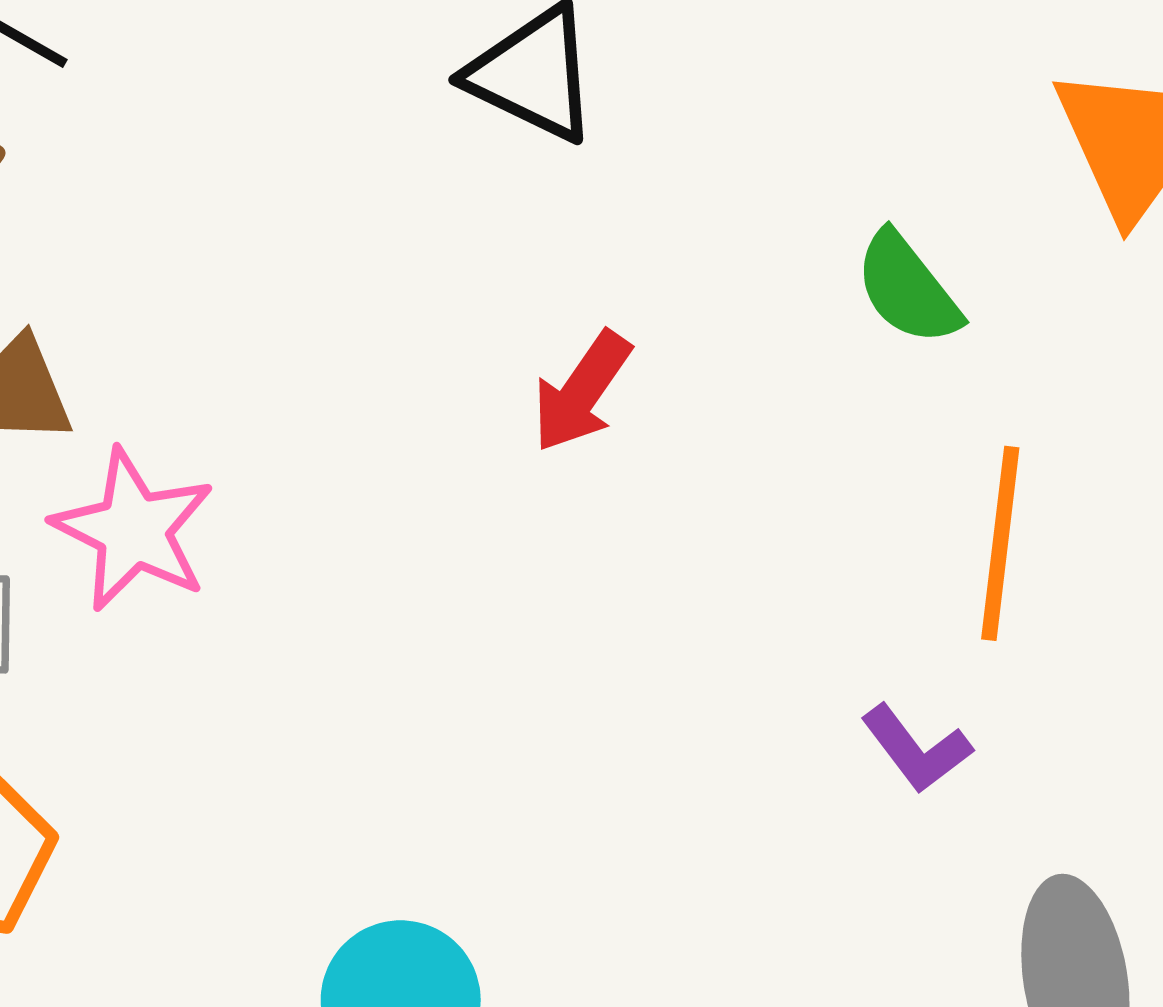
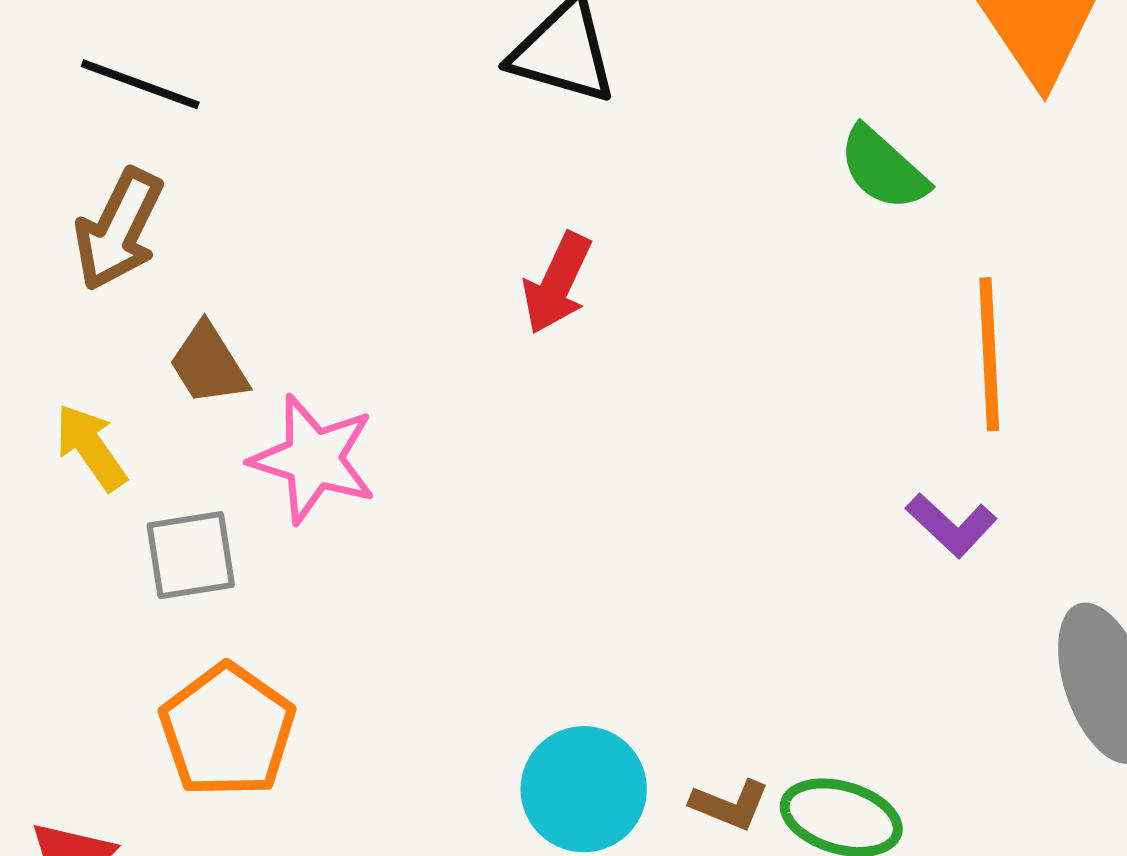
red arrow: (582, 392) -> (557, 283), moved

